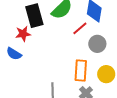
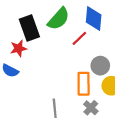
gray circle: (97, 44) -> (100, 66), moved

